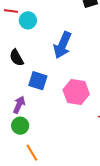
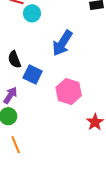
black semicircle: (17, 58) -> (14, 59), moved

